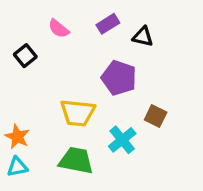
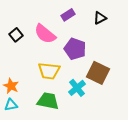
pink semicircle: (59, 29) -> (45, 34), moved, size x1.6
black triangle: (143, 37) -> (100, 18), moved, turned -40
brown square: (156, 116) -> (98, 73), size x1.6

